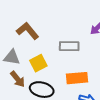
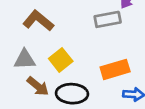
gray rectangle: (69, 46) -> (108, 19), moved

